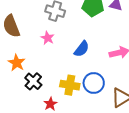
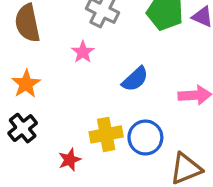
black cross: (33, 81) -> (23, 128), moved
yellow cross: (70, 85) -> (106, 134), turned -30

